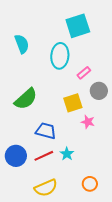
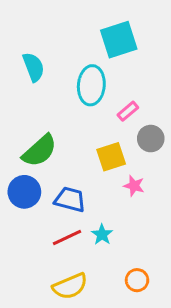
blue circle: (16, 156) -> (24, 192), moved

